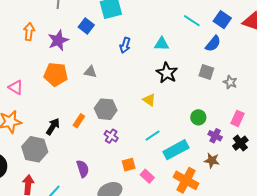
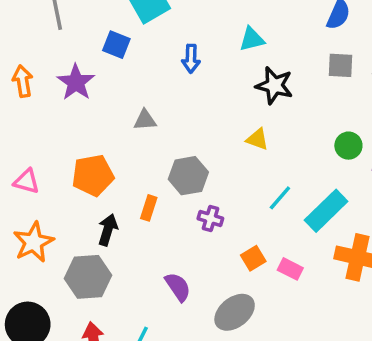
orange pentagon: (56, 74) -> (93, 175), moved

